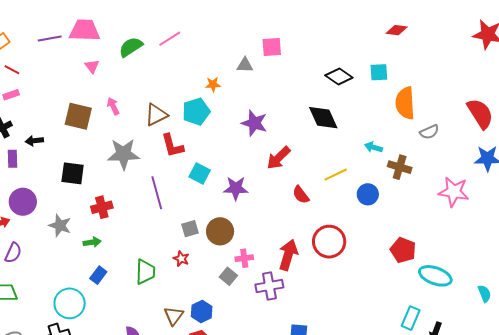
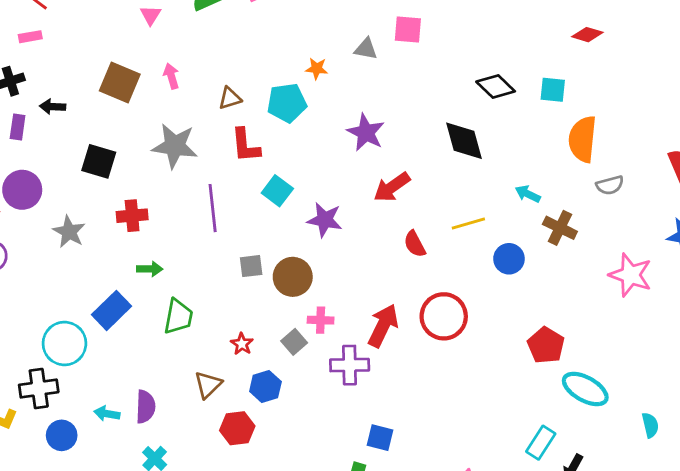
brown triangle: (156, 115) -> (230, 98), size x0.7
green arrow: (92, 242) -> (150, 269), moved
red star: (181, 259) -> (242, 344), moved
blue rectangle: (98, 275) -> (111, 310), size x1.5
blue hexagon: (202, 311) -> (265, 387), moved

